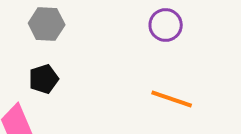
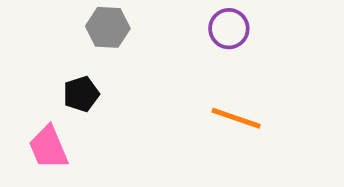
gray hexagon: (47, 24) -> (108, 27), moved

